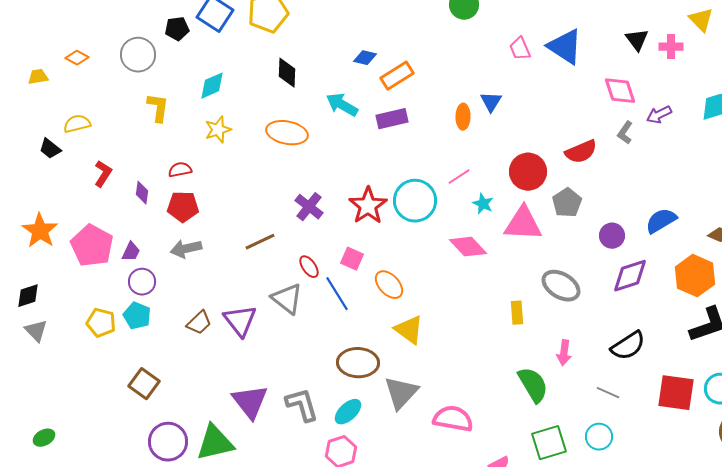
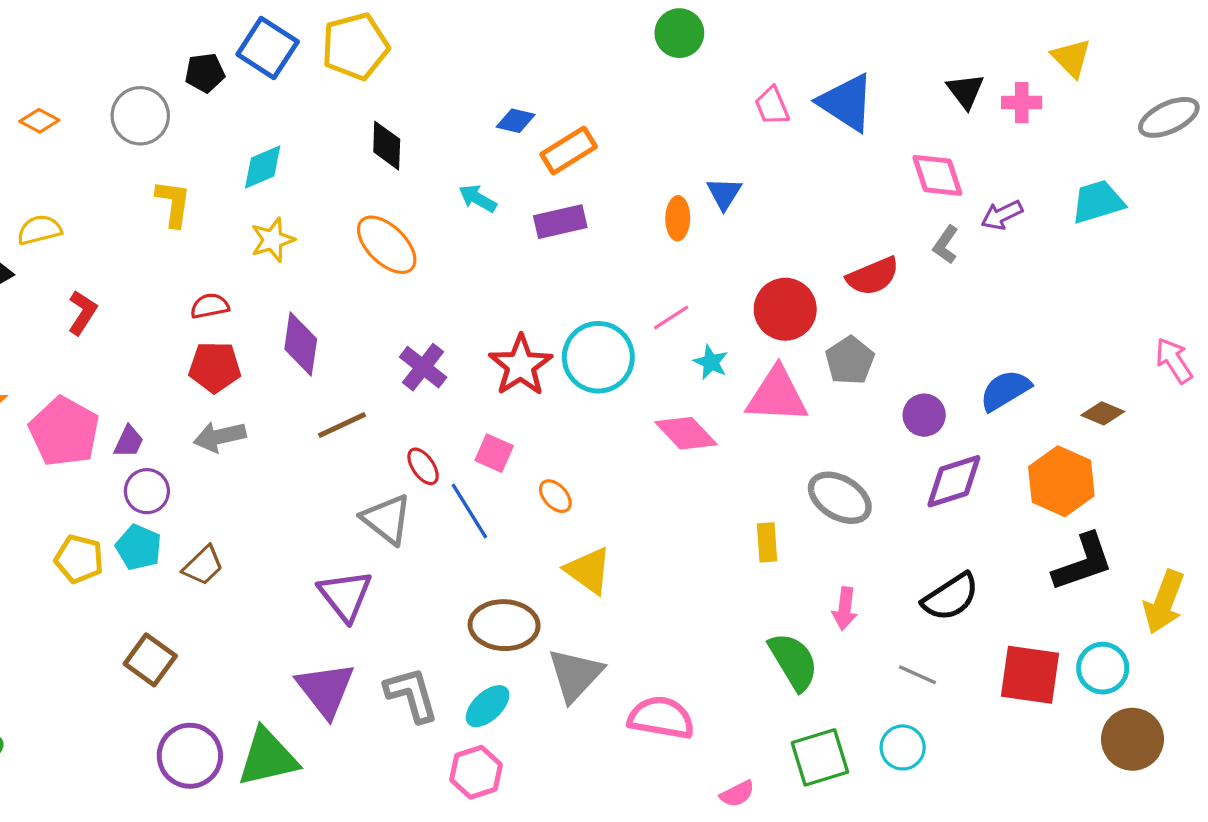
cyan arrow: (342, 105) -> (478, 198), size x0.7
orange ellipse: (287, 133) -> (387, 245), turned 33
purple diamond: (142, 193) -> (301, 344), moved, size x1.6
orange ellipse: (389, 285) -> (555, 496), size x0.7
purple triangle: (240, 321) -> (345, 595), moved
brown trapezoid: (199, 323) -> (203, 566), moved

